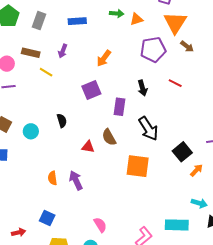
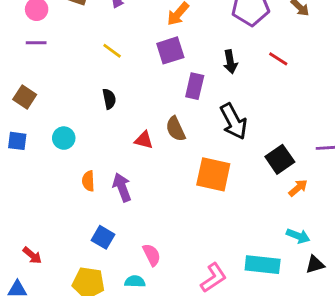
yellow line: (46, 72) -> (112, 51), moved
purple square: (91, 90) -> (170, 50), moved
cyan circle: (31, 131) -> (64, 138), moved
blue square: (47, 218) -> (103, 237), moved
red arrow: (19, 232) -> (32, 255), turned 48

